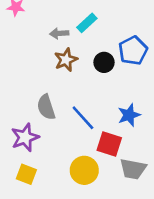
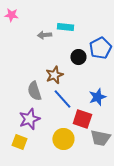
cyan rectangle: (87, 23) -> (65, 27), turned 49
brown star: (66, 60) -> (54, 75), moved
purple star: (25, 137) -> (29, 119), moved

